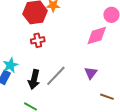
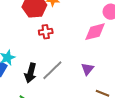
red cross: (38, 40) -> (46, 32), moved

